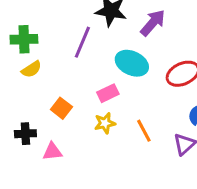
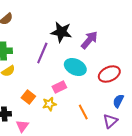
yellow star: (105, 123) -> (49, 104), moved
pink triangle: (52, 152) -> (22, 126), turned -48

